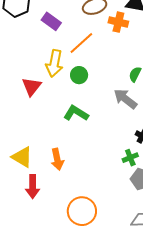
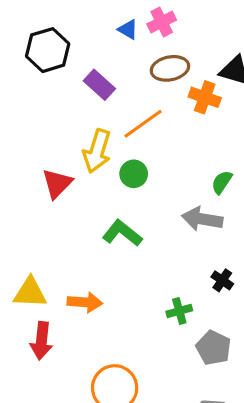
gray arrow: (125, 99) -> (202, 219), turned -35
yellow triangle: (22, 157) -> (30, 293), turned -35
green cross: (130, 158) -> (179, 311), moved
orange arrow: (57, 159) -> (85, 302), turned -80

